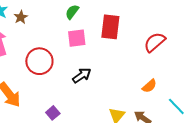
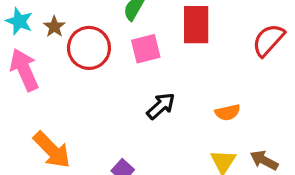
red circle: (39, 61) -> (89, 48), moved
orange semicircle: (149, 86) -> (228, 112), moved, turned 35

